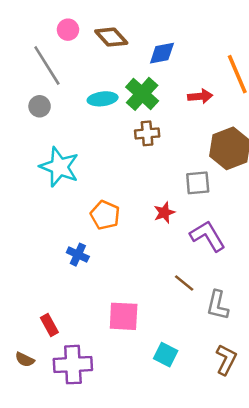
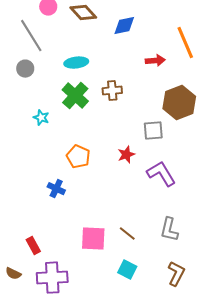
green cross: (142, 94) -> (75, 96), moved
cyan star: (59, 167) -> (41, 118), size x0.5
brown line: (184, 283) -> (127, 234), moved

